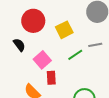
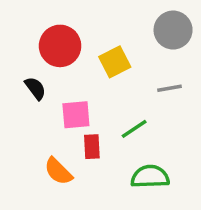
green line: (75, 55) -> (134, 129), moved
pink square: (42, 60) -> (76, 115), turned 36

